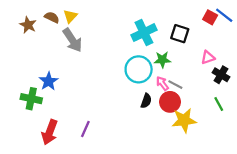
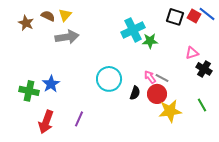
black square: (180, 34) -> (175, 17), moved
gray arrow: (72, 40) -> (67, 37), turned -65
green star: (162, 60) -> (150, 41), moved
cyan circle: (139, 69) -> (109, 79), moved
blue star: (49, 81) -> (51, 84), moved
green line: (219, 104) -> (202, 105), moved

